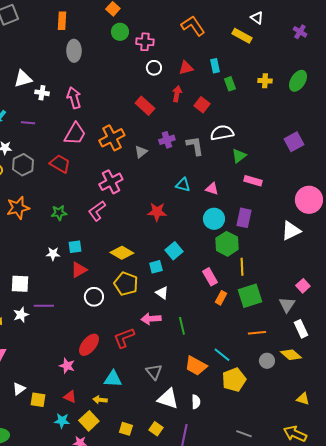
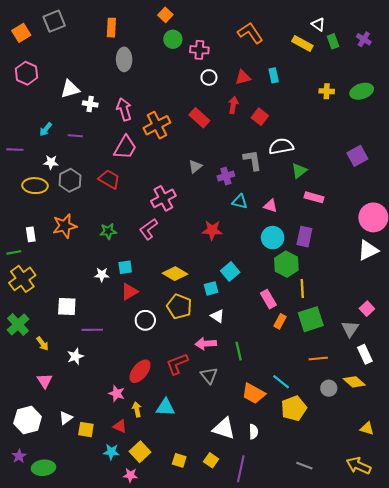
green ellipse: (298, 81) -> (362, 91), turned 40
green rectangle: (230, 84) -> (333, 41), moved
orange cross: (112, 138) -> (157, 125), moved
purple cross: (167, 140) -> (226, 176), moved
white triangle: (291, 231) -> (368, 250), moved
white star: (21, 315) -> (75, 356), moved
gray triangle: (154, 372) -> (209, 375), moved
yellow arrow: (100, 400) -> (137, 409), moved, turned 72

